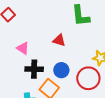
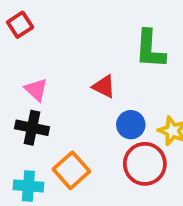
black cross: (34, 69) -> (32, 128), moved
blue circle: (61, 70) -> (131, 125), moved

